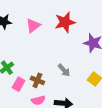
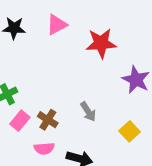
pink triangle: (33, 26) -> (57, 25), moved

